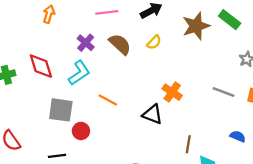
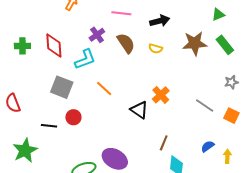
yellow semicircle: (154, 42) -> (156, 49), turned 48
red circle: (81, 131) -> (73, 117), moved
blue semicircle: (238, 136) -> (208, 146), turned -72

